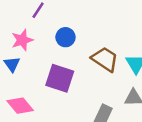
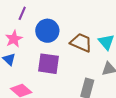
blue circle: (65, 37) -> (47, 31), size x1.5

